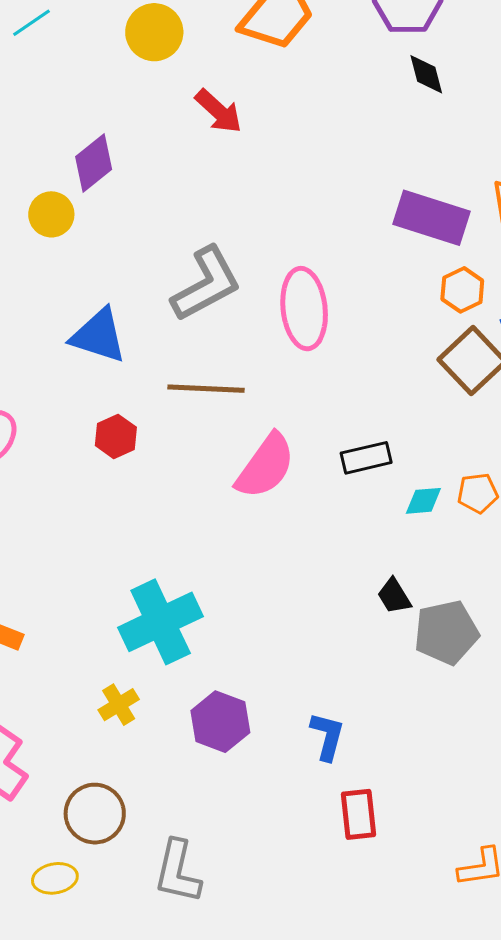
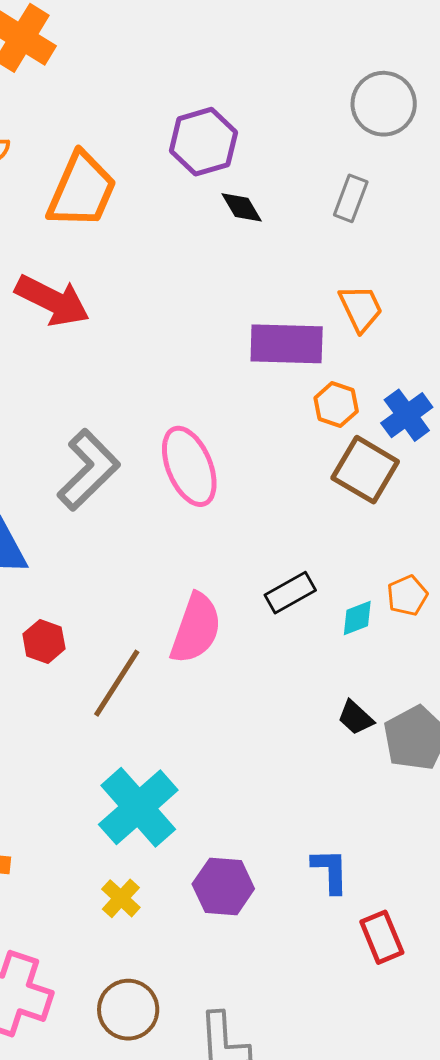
red arrow: (219, 111) -> (52, 300), size x1.4
brown line: (206, 389) -> (117, 683), moved, turned -44

